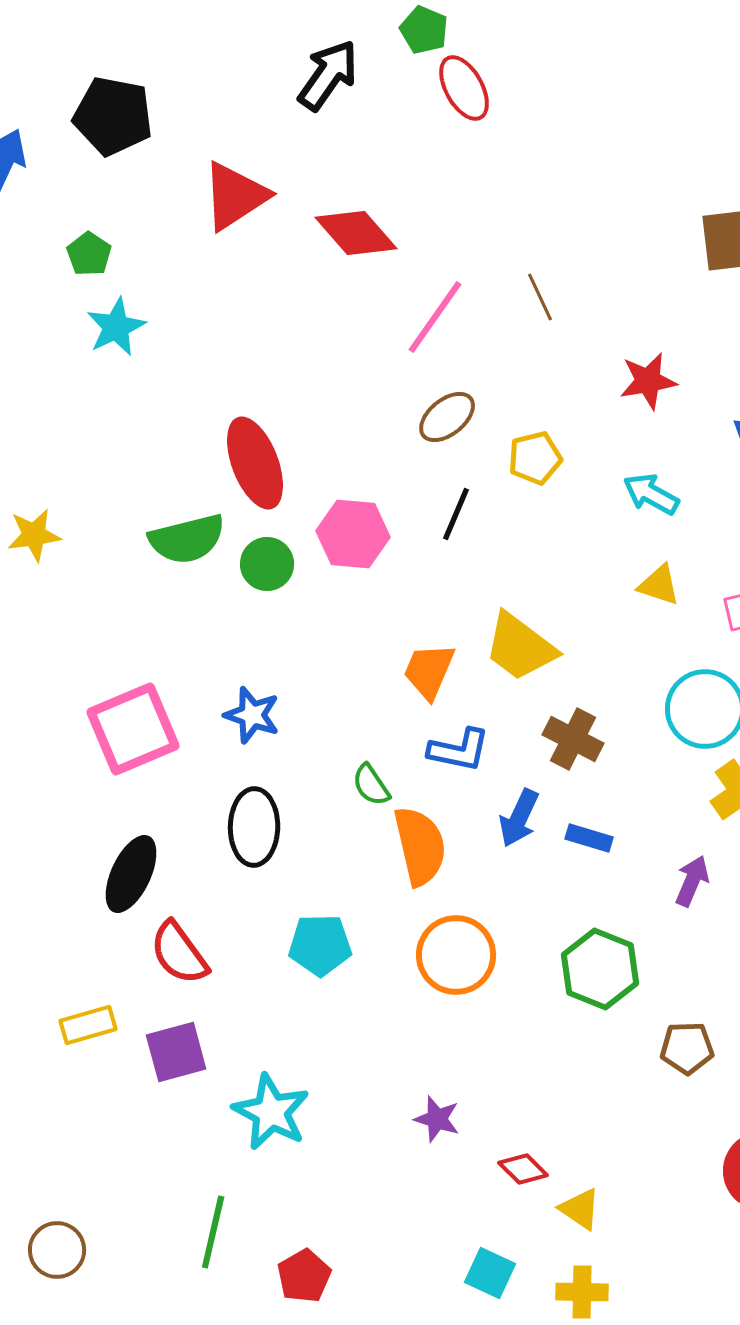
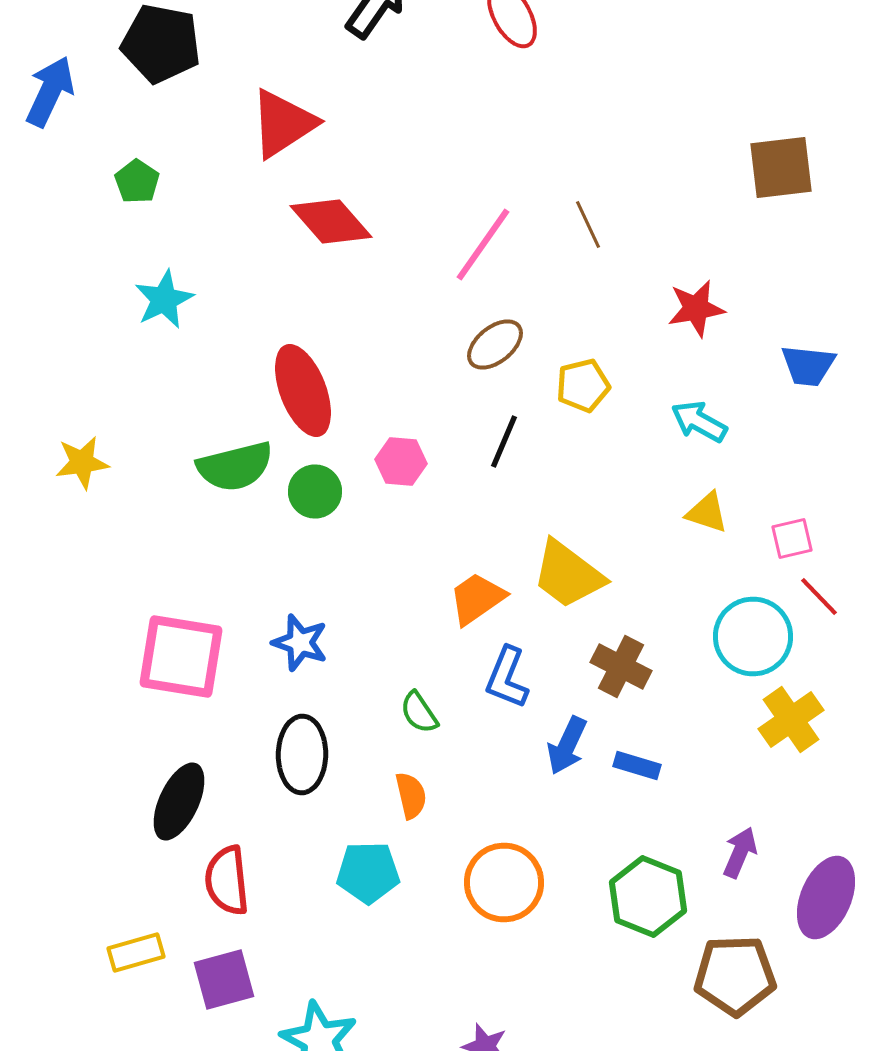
red diamond: (356, 233) -> (331, 222), moved
cyan star: (116, 327) -> (164, 300), moved
pink hexagon: (353, 534) -> (401, 462), size x0.7
orange trapezoid: (429, 671) -> (477, 598), turned 32
pink square: (133, 729) -> (181, 656), turned 32
blue L-shape: (459, 750) -> (507, 678), turned 100
orange semicircle: (420, 846) -> (411, 796), moved, size x0.6
purple arrow: (692, 881) -> (740, 852), moved
red semicircle: (179, 953) -> (227, 880), turned 30
brown pentagon: (687, 1048) -> (735, 976), size x1.5

